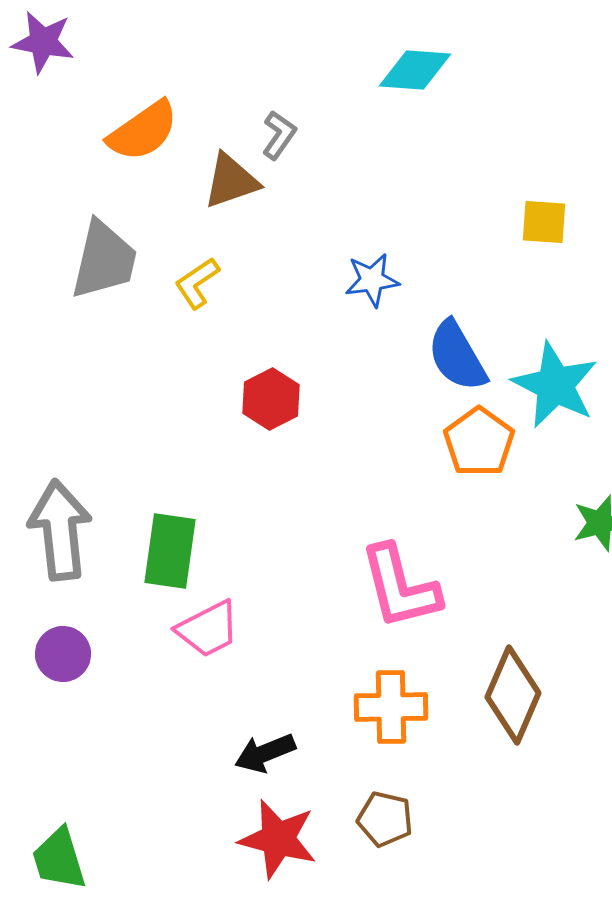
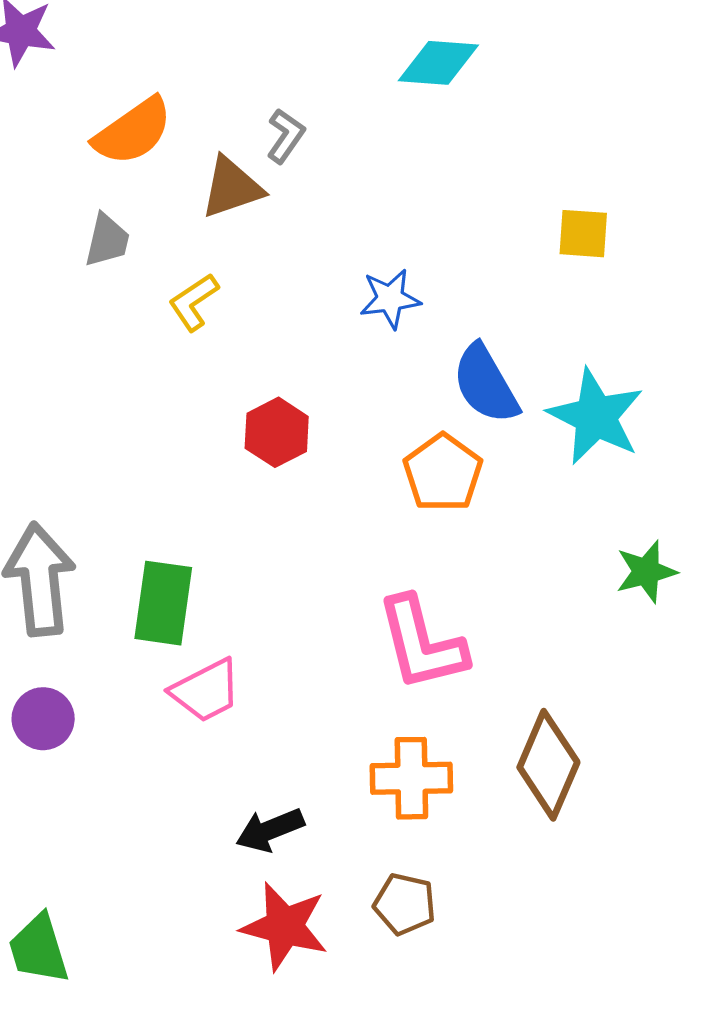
gray trapezoid: (104, 260) -> (107, 240), moved, size x0.6
orange pentagon: (479, 442) -> (443, 473), moved

